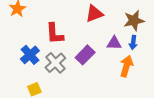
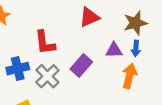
blue cross: (30, 55) -> (18, 69), turned 30

